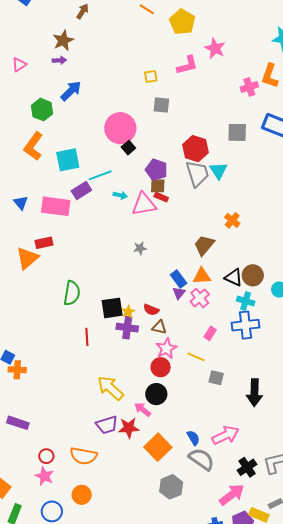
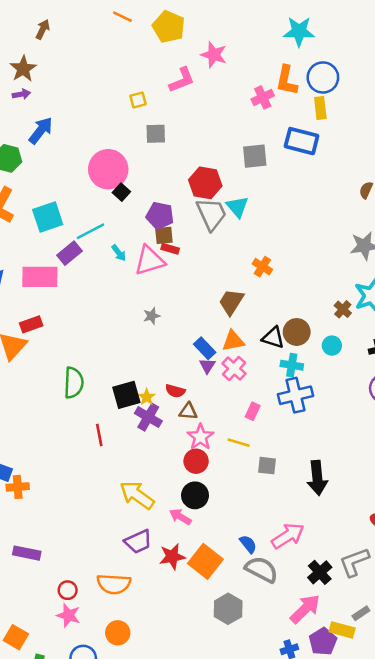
cyan arrow: (120, 195) -> (119, 253), turned 48
purple cross: (127, 328) -> (148, 417), turned 30
red star: (129, 428) -> (172, 557), moved

